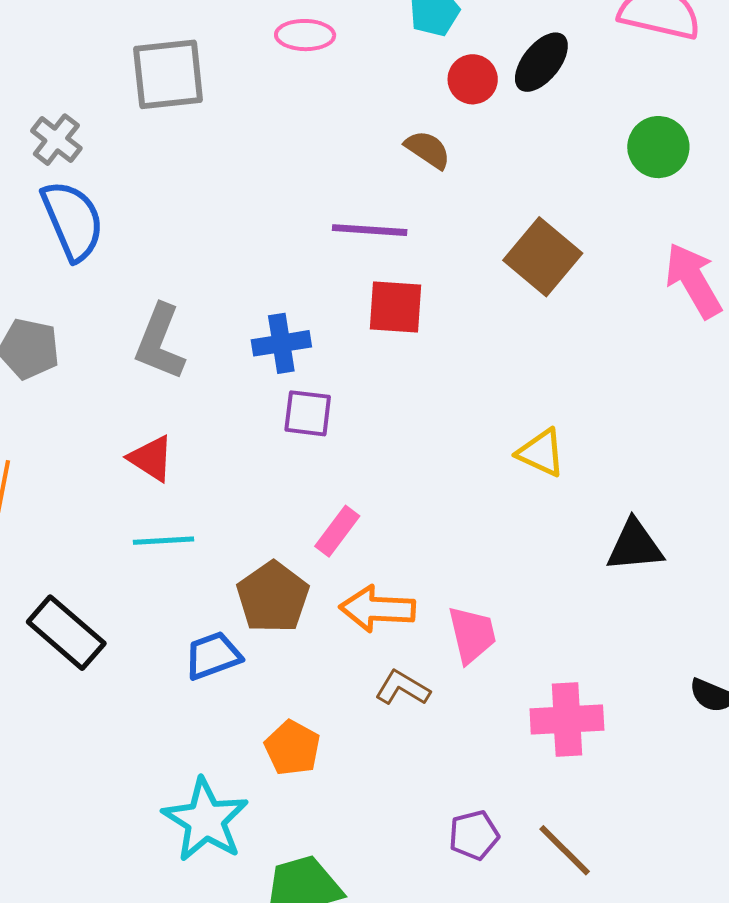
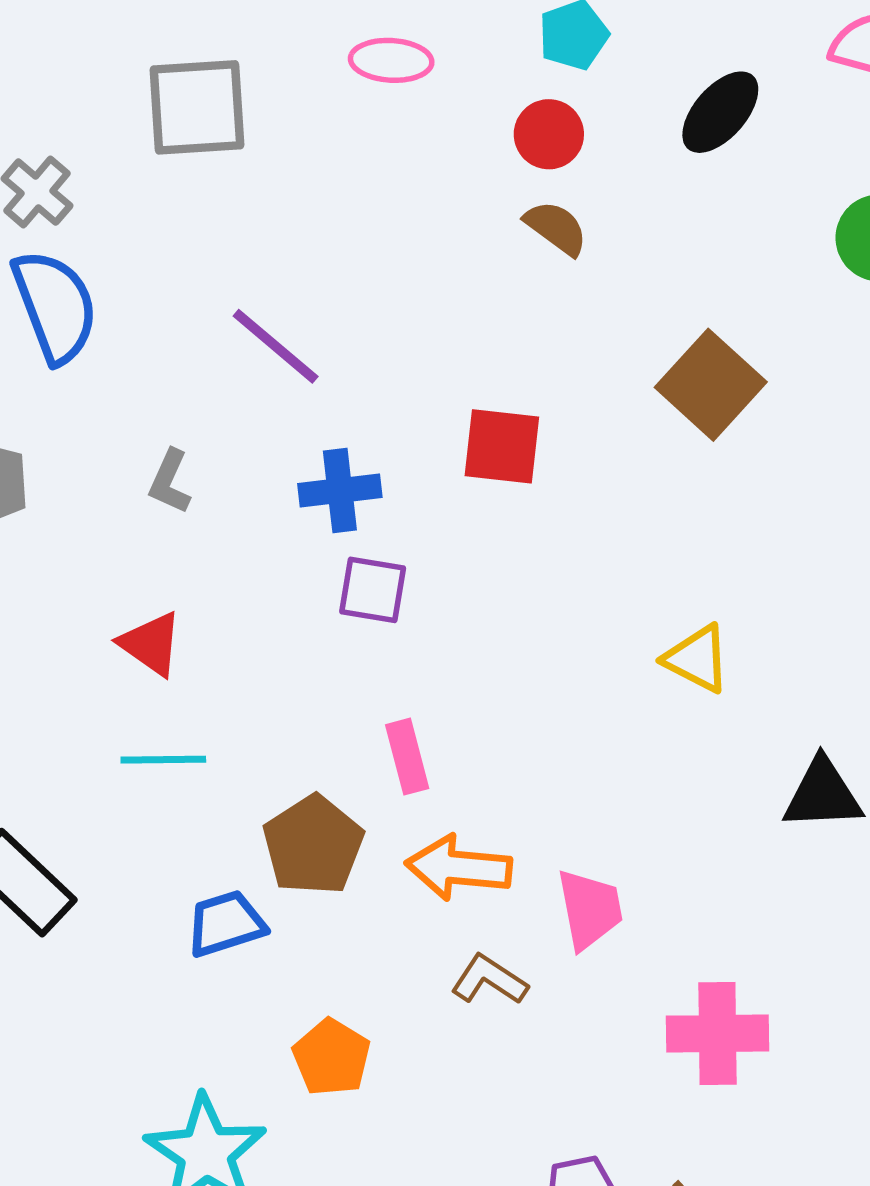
red circle: (473, 79) -> (549, 134), moved
purple line: (370, 230) -> (276, 346), moved, turned 34
gray L-shape: (160, 342) -> (170, 482), size x0.6
pink rectangle: (337, 531) -> (407, 757), turned -54

